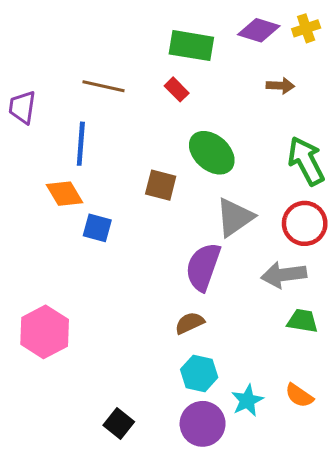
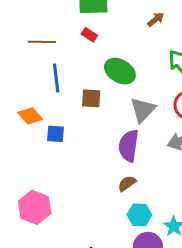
brown arrow: (280, 86) -> (156, 19), turned -30
blue line: (81, 144) -> (56, 78), moved

